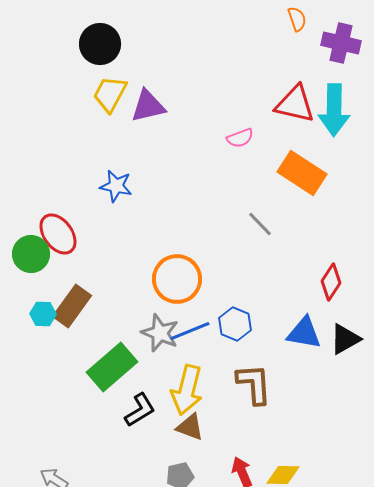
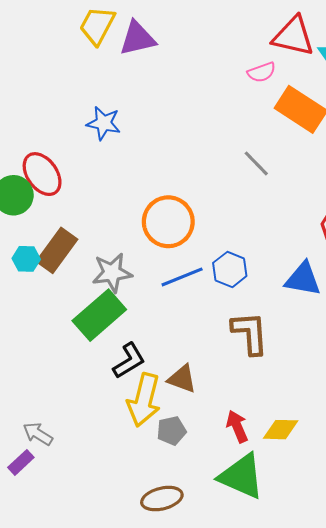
pink semicircle: (240, 138) -> (262, 72), moved
gray star: (160, 333) -> (112, 273), moved, turned -30
yellow arrow: (187, 390) -> (144, 400), moved

